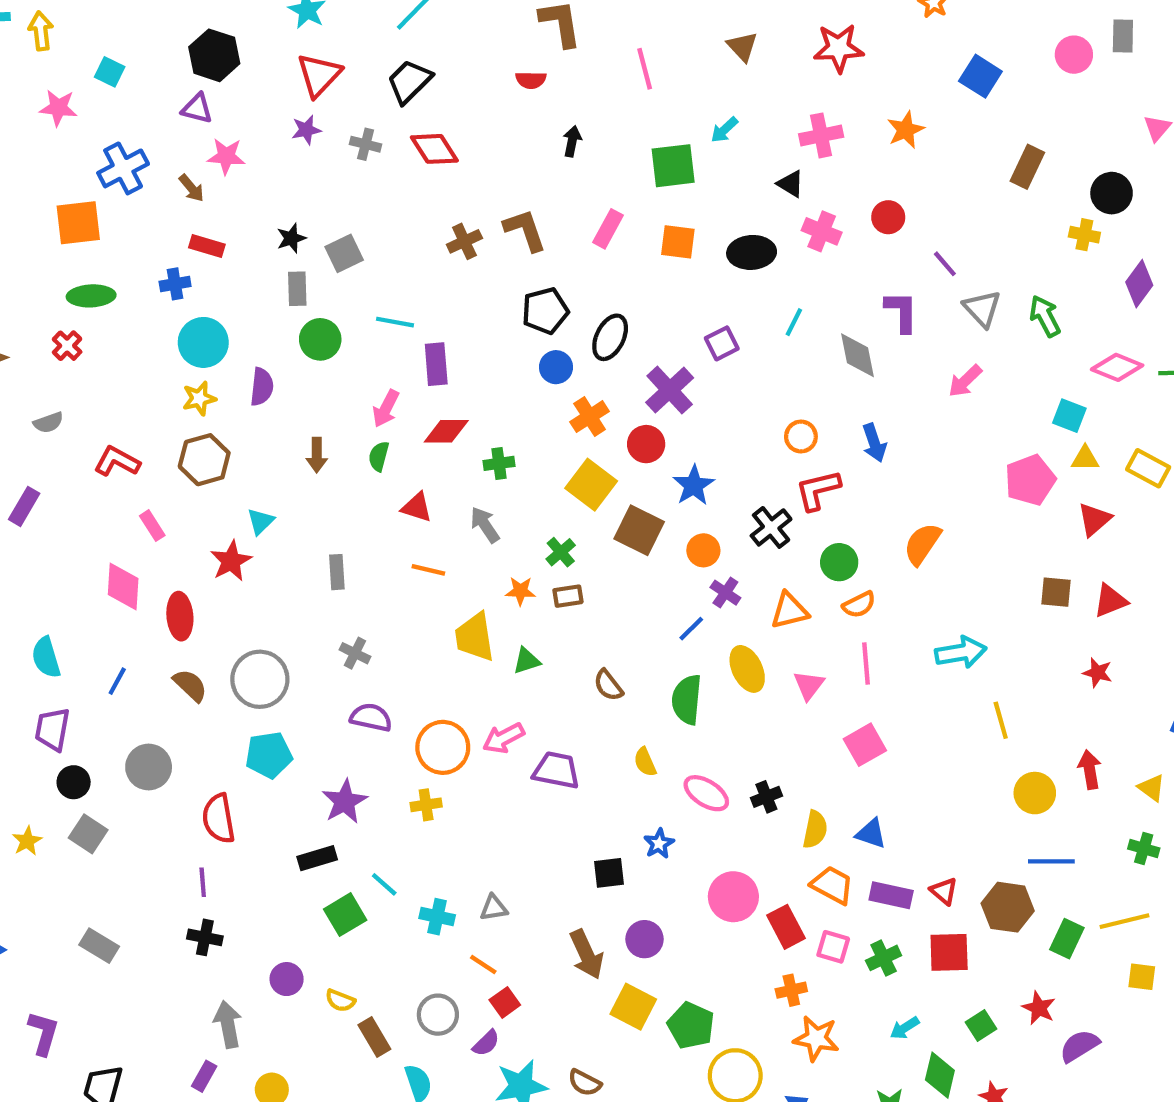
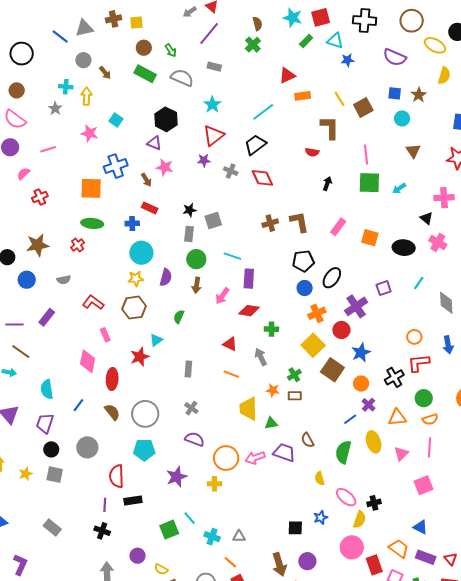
green square: (673, 166) -> (369, 183), moved
brown arrow: (317, 455) -> (197, 285), moved
green semicircle: (379, 456) -> (179, 317), moved
purple trapezoid: (556, 770) -> (284, 453), moved
yellow semicircle: (815, 829) -> (360, 520), moved
gray square: (88, 834) -> (55, 475), turned -30
black rectangle: (317, 858) -> (133, 501), moved

